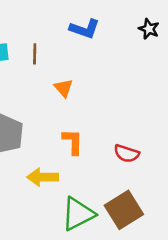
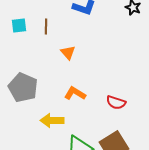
orange L-shape: (73, 142) -> (75, 93), turned -60

